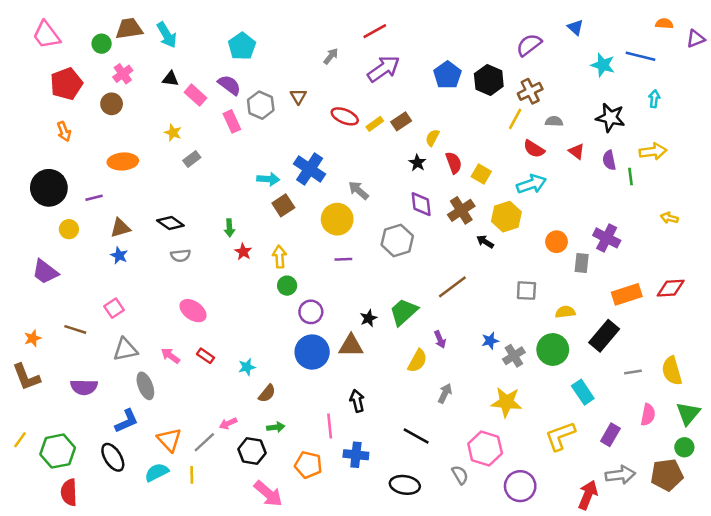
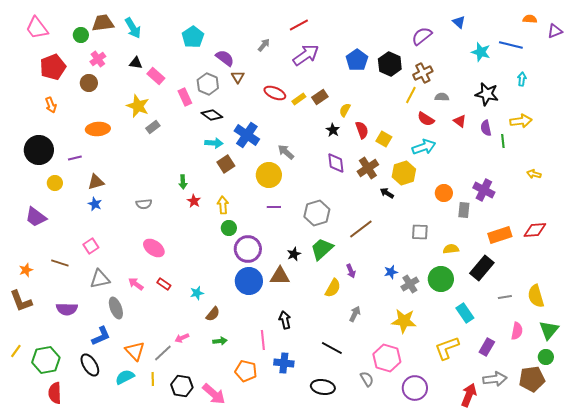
purple semicircle: (229, 85) -> (225, 58), moved
yellow star: (173, 133) -> (138, 106), size x1.6
black diamond: (170, 223) -> (212, 115), moved
gray hexagon: (397, 240) -> (317, 213), moved
purple circle: (311, 312) -> (248, 249), size x1.4
black hexagon: (252, 451) -> (182, 386), moved

